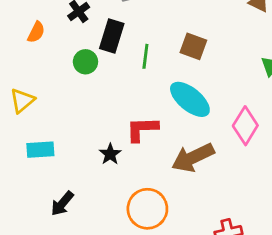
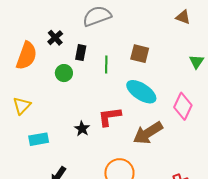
orange semicircle: (36, 32) -> (27, 56), size x1.8
black rectangle: (112, 36) -> (81, 53), size x0.7
black star: (110, 154) -> (82, 129), moved

